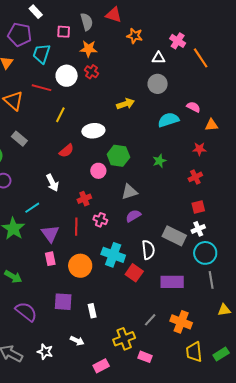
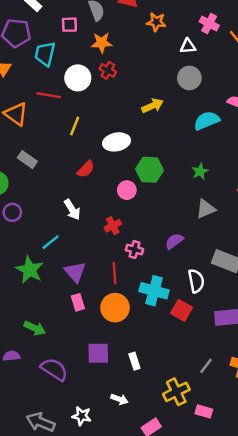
gray triangle: (129, 192) -> (206, 209), moved
red line: (76, 227) -> (115, 273), moved

